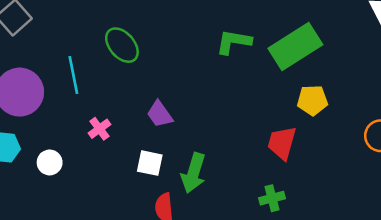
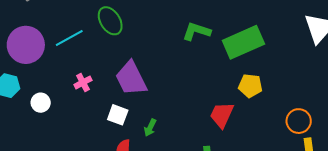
cyan line: (73, 75) -> (69, 38), turned 64
purple trapezoid: (160, 114) -> (131, 78), size x1.6
green arrow: (193, 173) -> (150, 128), size x0.6

